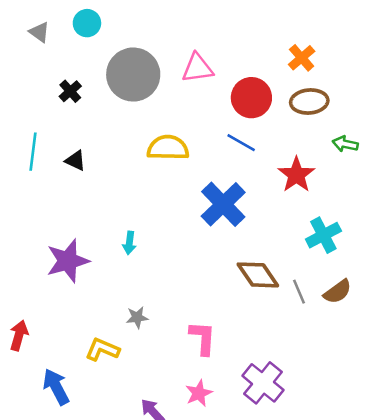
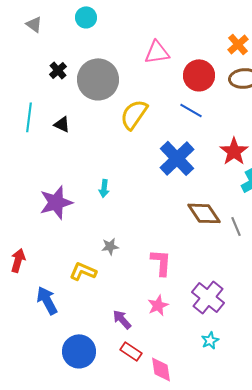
cyan circle: (87, 23) -> (86, 17), moved
gray circle: (133, 75) -> (98, 79), moved
yellow semicircle: (168, 148) -> (134, 114), turned -56
red star: (296, 175) -> (234, 151), moved

